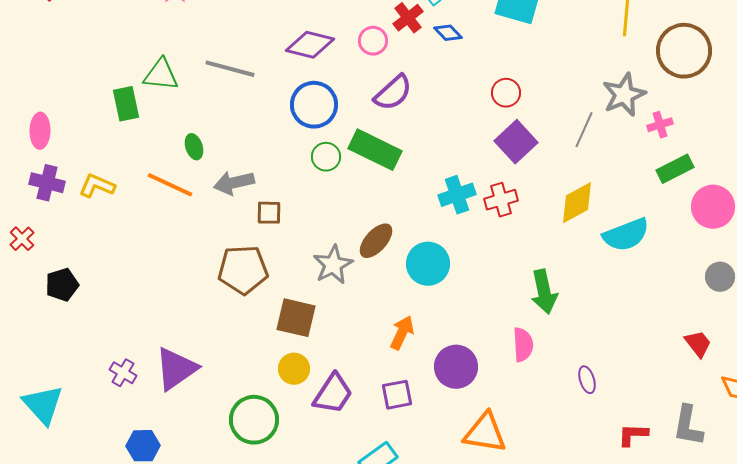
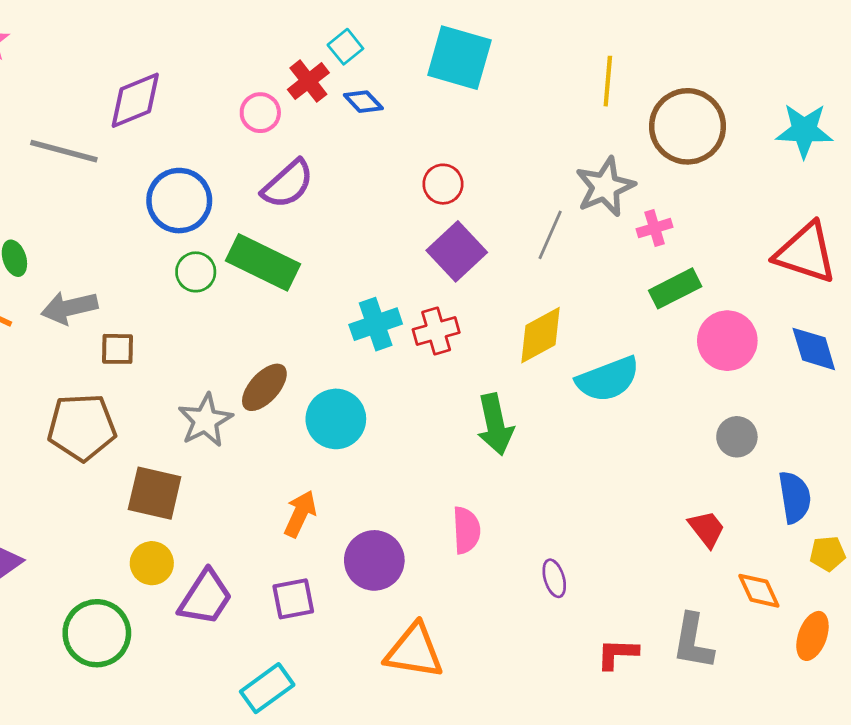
purple diamond: (310, 45) -> (135, 100), moved, turned -36
green arrow: (544, 292) -> (495, 424), moved

